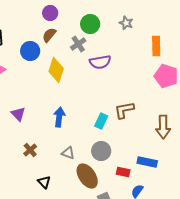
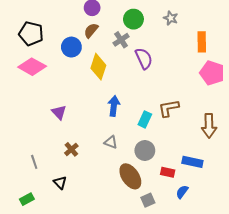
purple semicircle: (100, 62) -> (144, 58), turned -105
blue arrow: (59, 117) -> (114, 106), moved
gray triangle: (68, 153) -> (111, 142), moved
black triangle: (44, 182) -> (60, 183), moved

